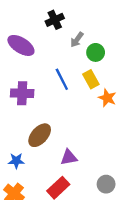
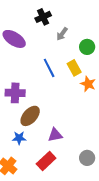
green circle: (96, 52) -> (87, 47), moved
purple cross: (22, 93) -> (15, 93), moved
blue star: (16, 161) -> (19, 138), moved

